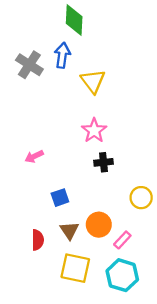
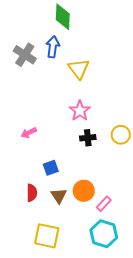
yellow circle: (141, 198) -> (121, 135), moved
red semicircle: (38, 240) -> (32, 193), moved
yellow square: (75, 268) -> (47, 236), moved

